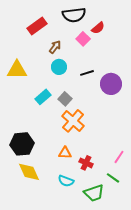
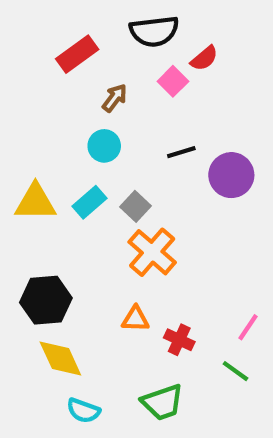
cyan circle: (59, 67) -> (104, 146), moved
yellow triangle: (17, 70) -> (35, 202), moved
cyan semicircle: (66, 181) -> (83, 411), moved
green trapezoid: (94, 193) -> (163, 402), moved

